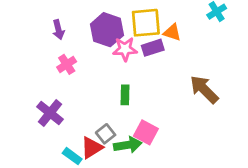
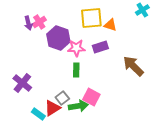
purple hexagon: (107, 30) -> (58, 38), moved
purple rectangle: (153, 48) -> (100, 47), moved
pink star: (125, 49) -> (76, 48), moved
pink cross: (67, 64) -> (39, 22), moved

